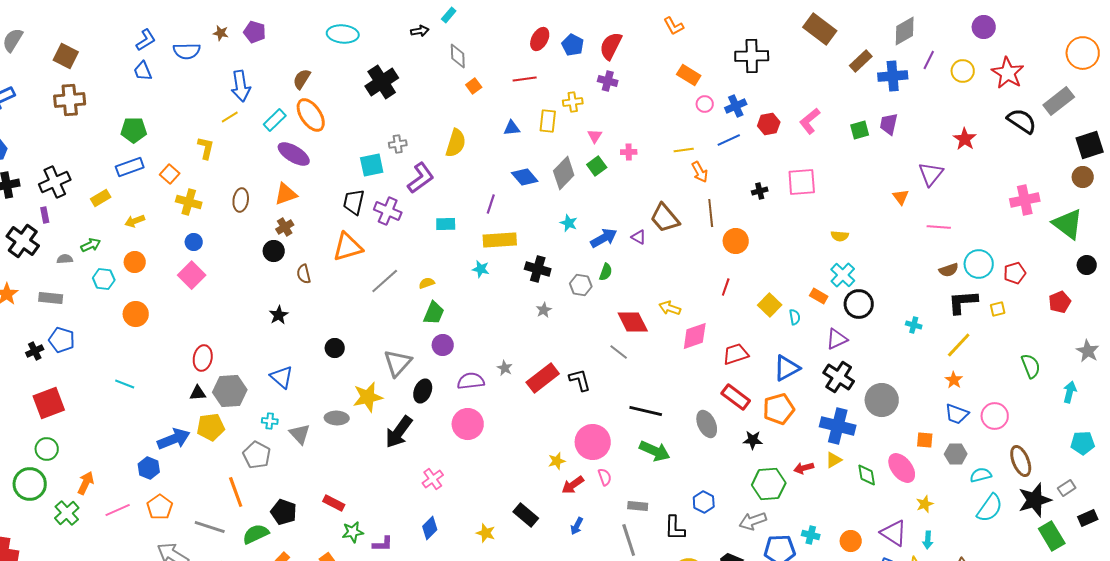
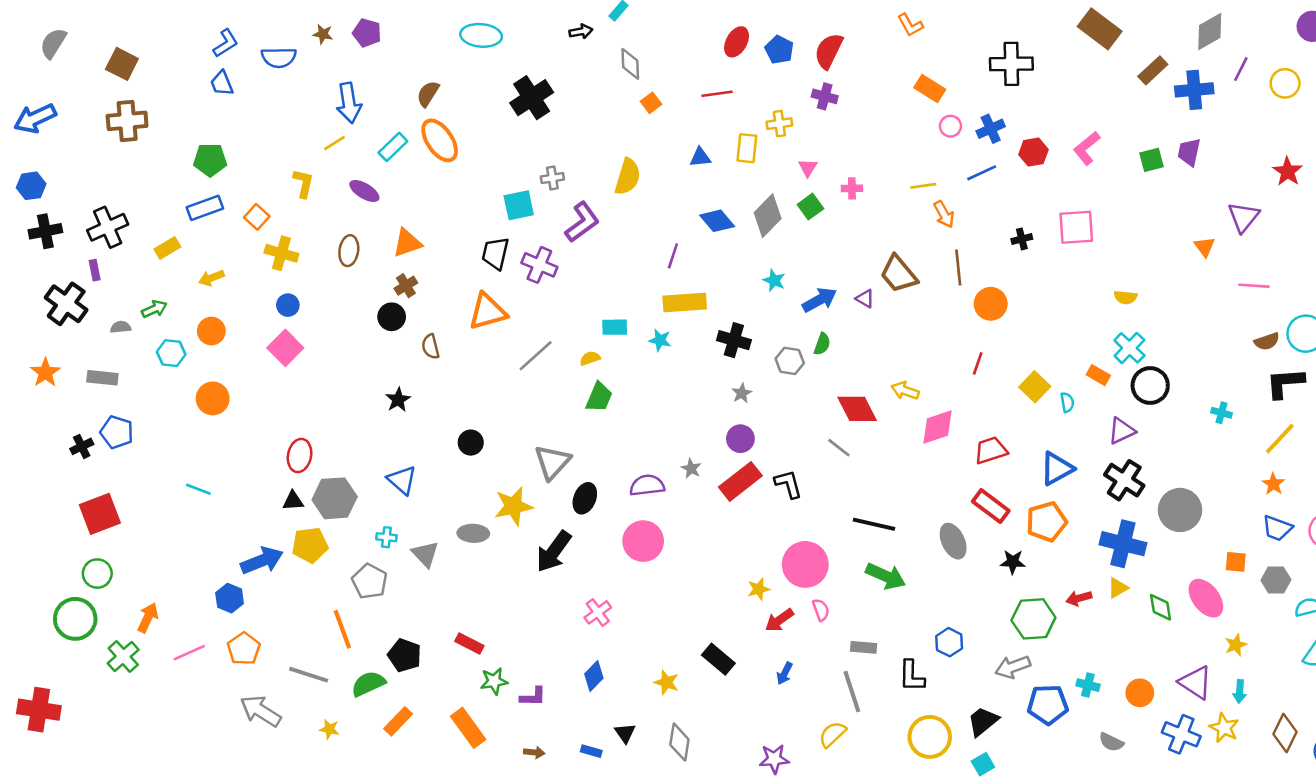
purple ellipse: (294, 154) -> (364, 191), moved, size x0.7
cyan rectangle: (446, 224) -> (615, 327), moved
purple circle: (443, 345) -> (740, 439), moved

